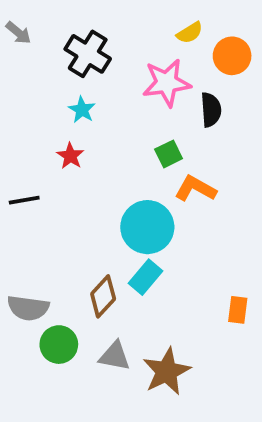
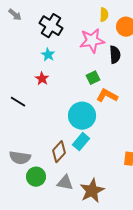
yellow semicircle: (190, 33) -> (104, 15), turned -56
black line: (24, 200) -> (18, 102), turned 42

